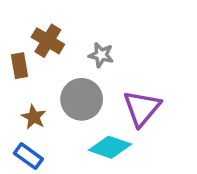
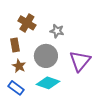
brown rectangle: (19, 66) -> (15, 45), moved
cyan diamond: (110, 147) -> (48, 83), moved

